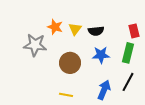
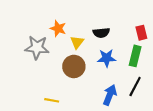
yellow triangle: (75, 29) -> (77, 42), moved
yellow line: (66, 95) -> (52, 100), moved

